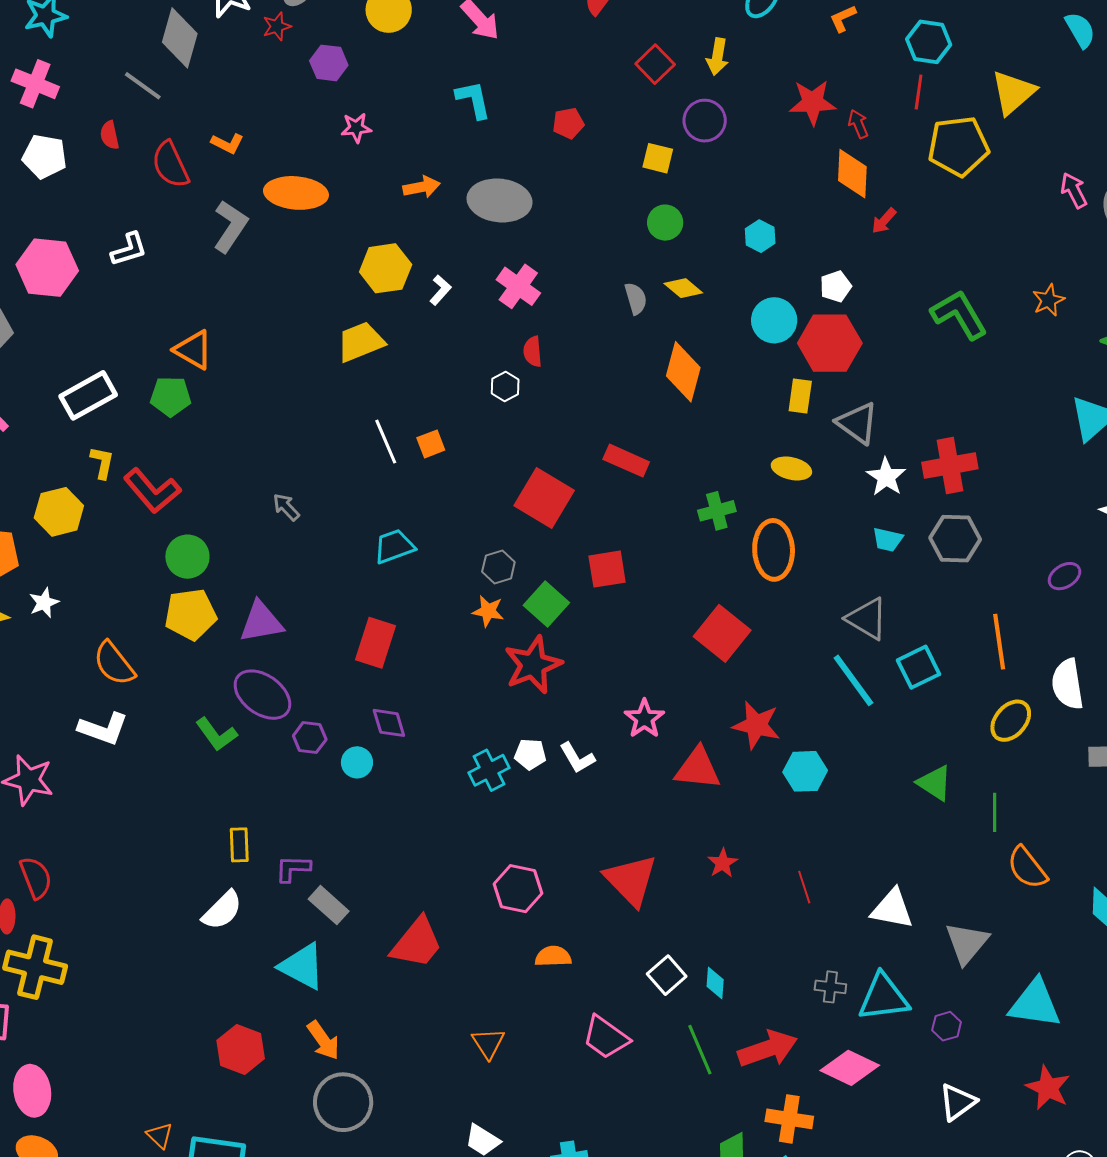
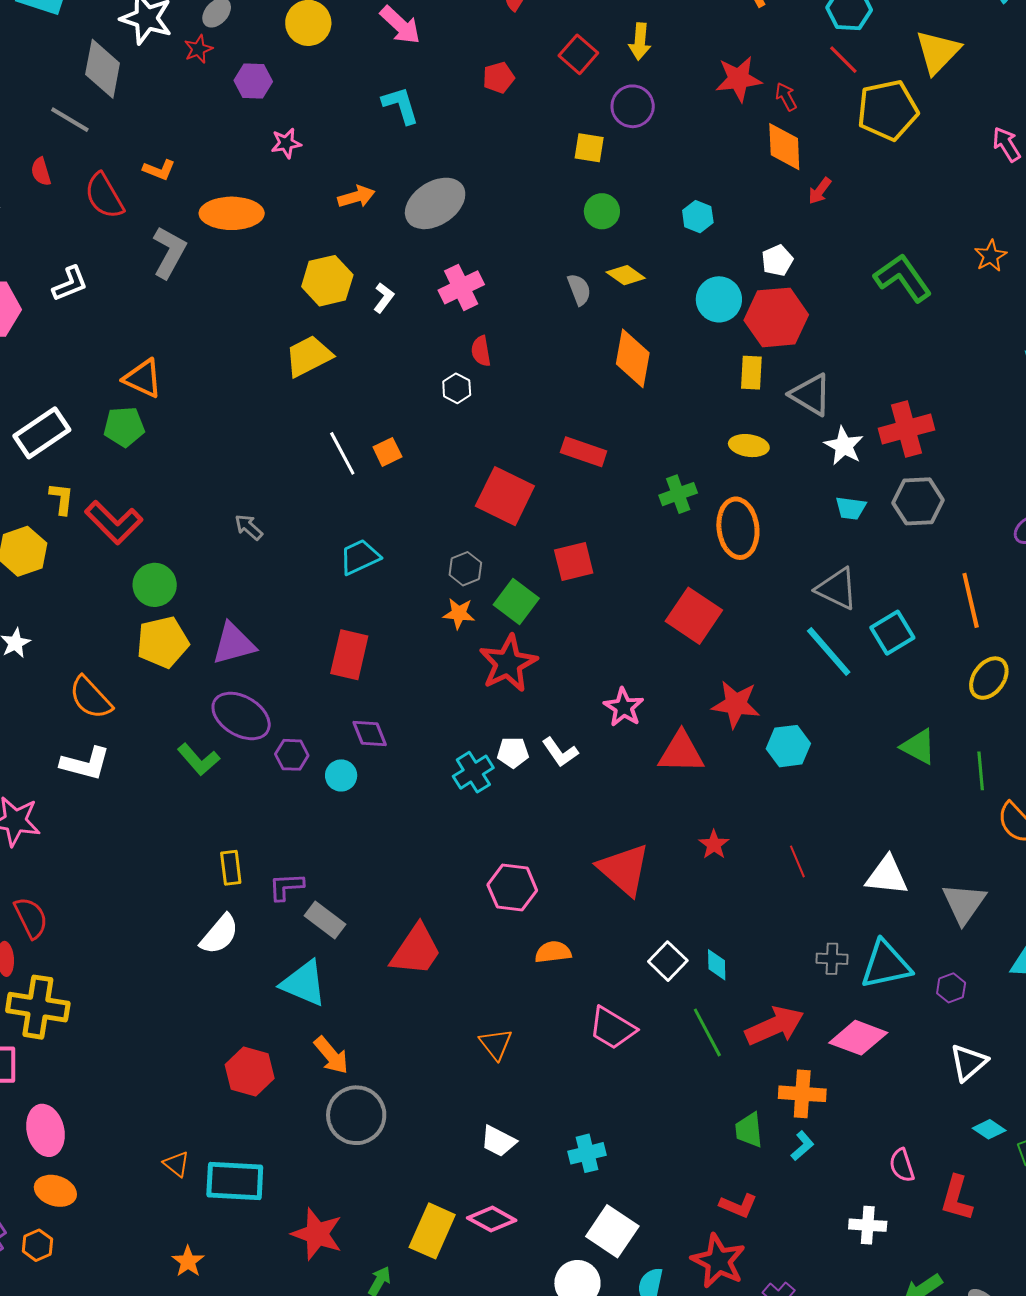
red line: (919, 92) -> (843, 60), turned -48
red pentagon: (568, 123) -> (499, 78), moved
gray ellipse: (500, 200) -> (435, 203), turned -34
pink cross: (518, 286) -> (461, 287), turned 33

